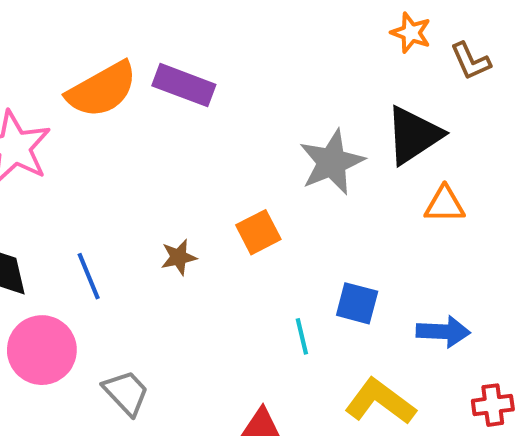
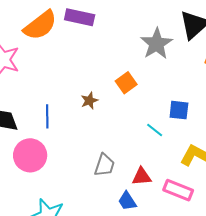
blue line: (89, 276) -> (47, 116), turned 30
cyan line: (302, 336) -> (155, 130), turned -30
gray trapezoid: (126, 393) -> (104, 165), moved, turned 70

